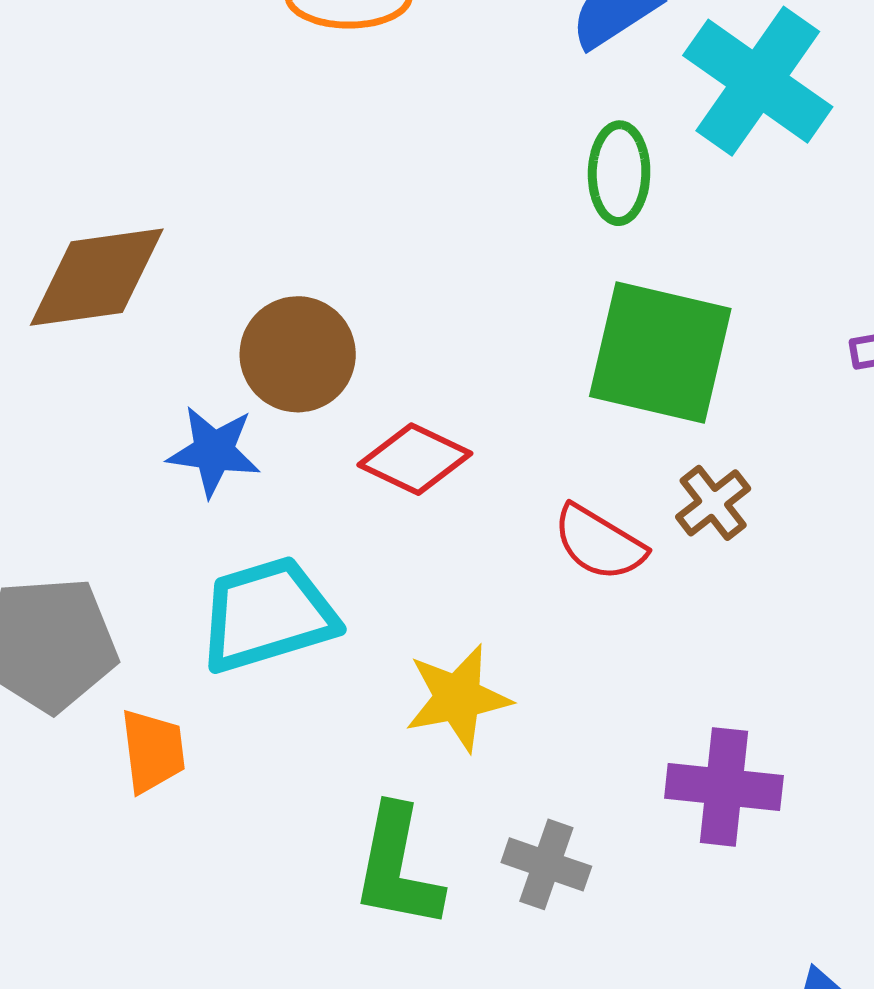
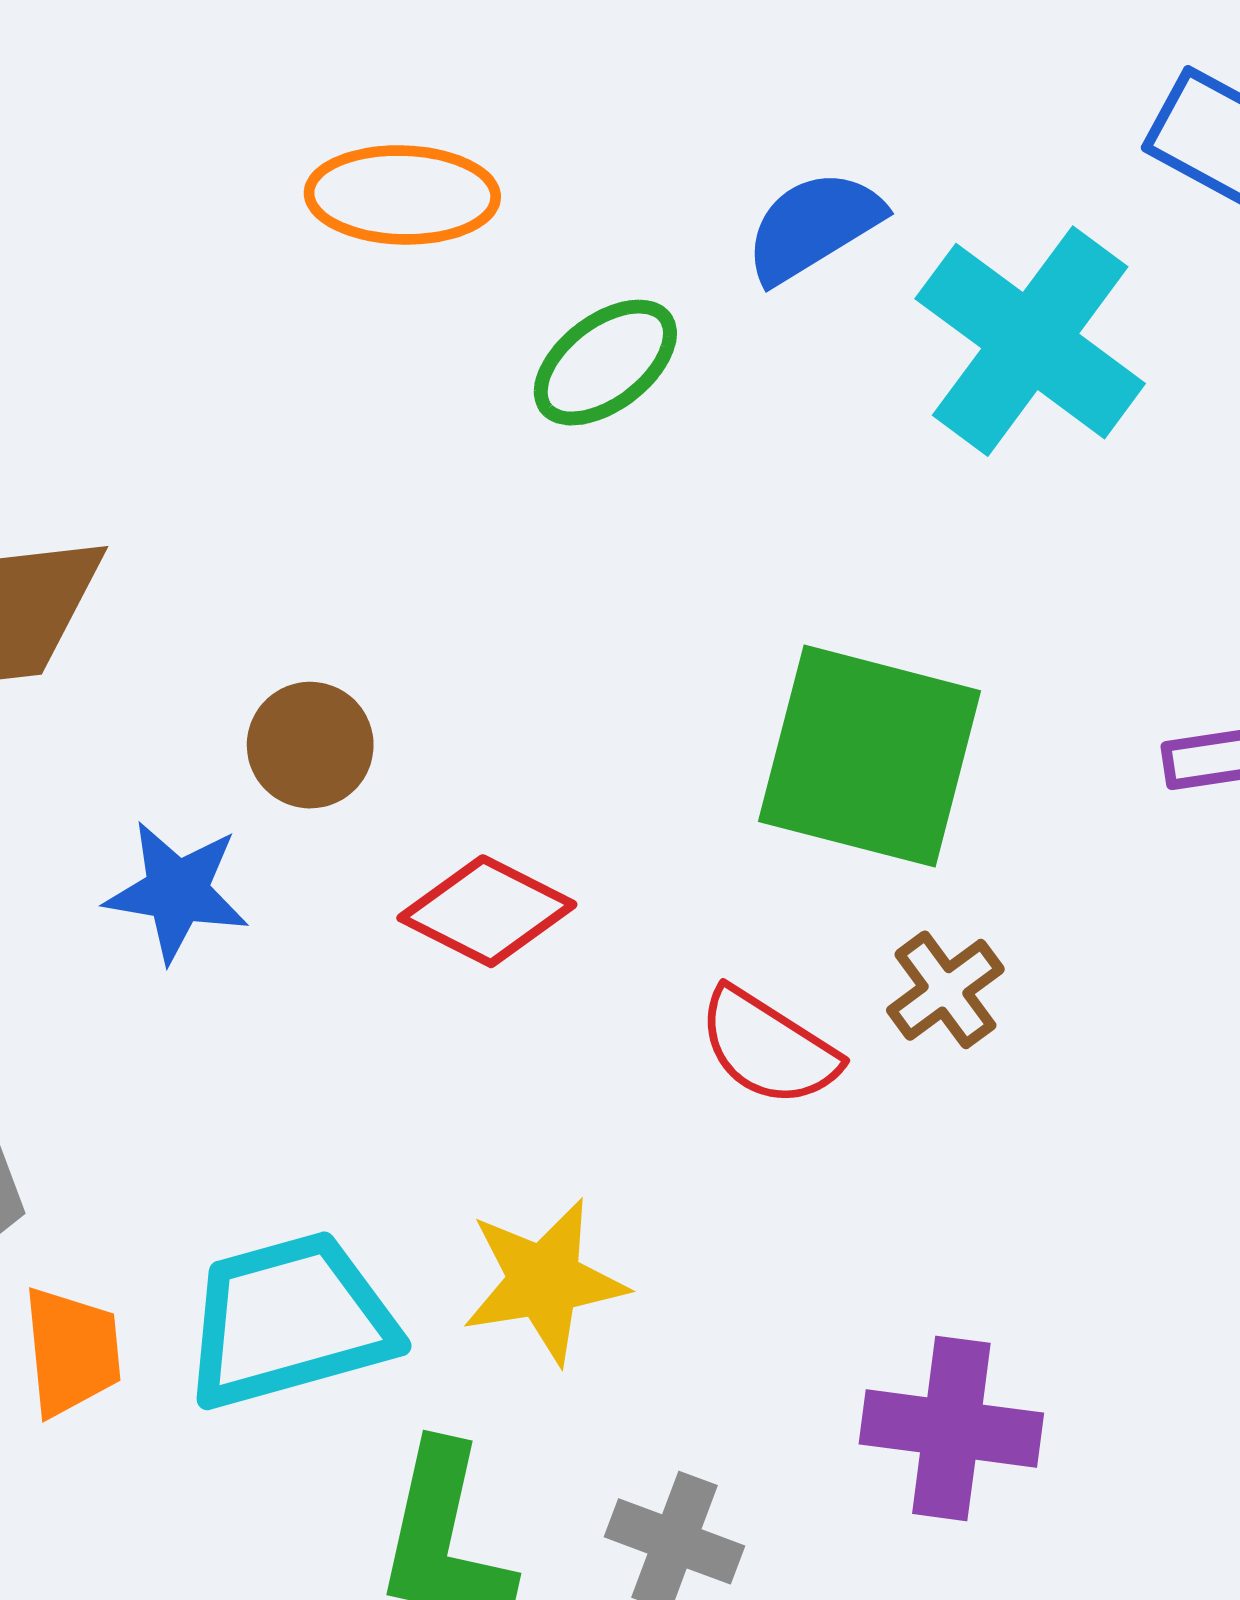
green ellipse: (619, 173) -> (605, 363), moved, turned 50
brown circle: (298, 354) -> (310, 745), size x0.7
cyan trapezoid: (267, 615) -> (290, 1320), moved

